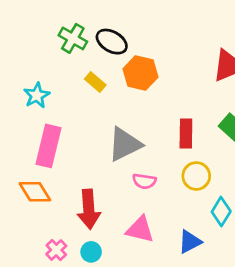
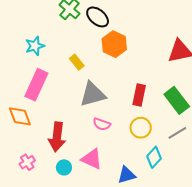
yellow rectangle: (95, 82) -> (77, 62), moved
cyan circle: (91, 252) -> (64, 167), moved

